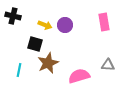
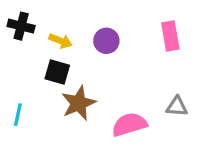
yellow arrow: (45, 25) -> (60, 41), moved
cyan line: (19, 70) -> (18, 115), moved

